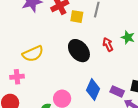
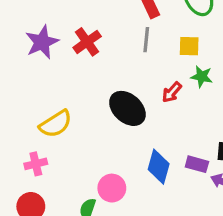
yellow square: (77, 17) -> (189, 46), moved
red arrow: (108, 44) -> (172, 92), turned -104

